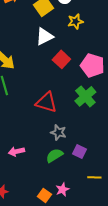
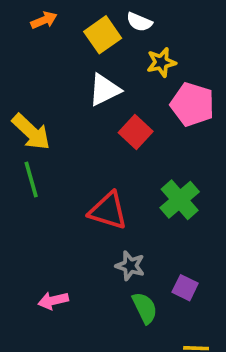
pink pentagon: (92, 65) -> (192, 104), moved
purple square: (79, 151) -> (185, 288), moved
green semicircle: (54, 155) -> (145, 308), moved, turned 96

